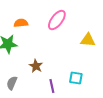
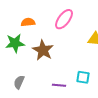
brown star: (36, 66) -> (43, 50), moved, size x1.5
purple line: (52, 86) -> (59, 85), turned -72

